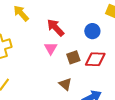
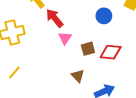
red arrow: (56, 28) -> (55, 18), moved
blue circle: (92, 31) -> (104, 16), moved

